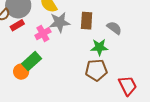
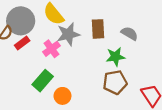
orange circle: (21, 72) -> (62, 96), moved

